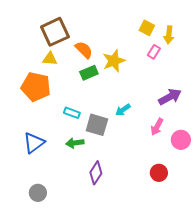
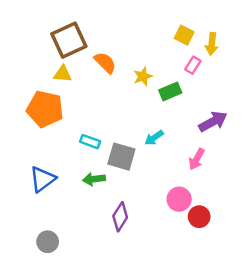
yellow star: (114, 61) -> (143, 76), size x0.7
green rectangle: (89, 73) -> (170, 91), moved
pink circle: (181, 140) -> (179, 199), moved

